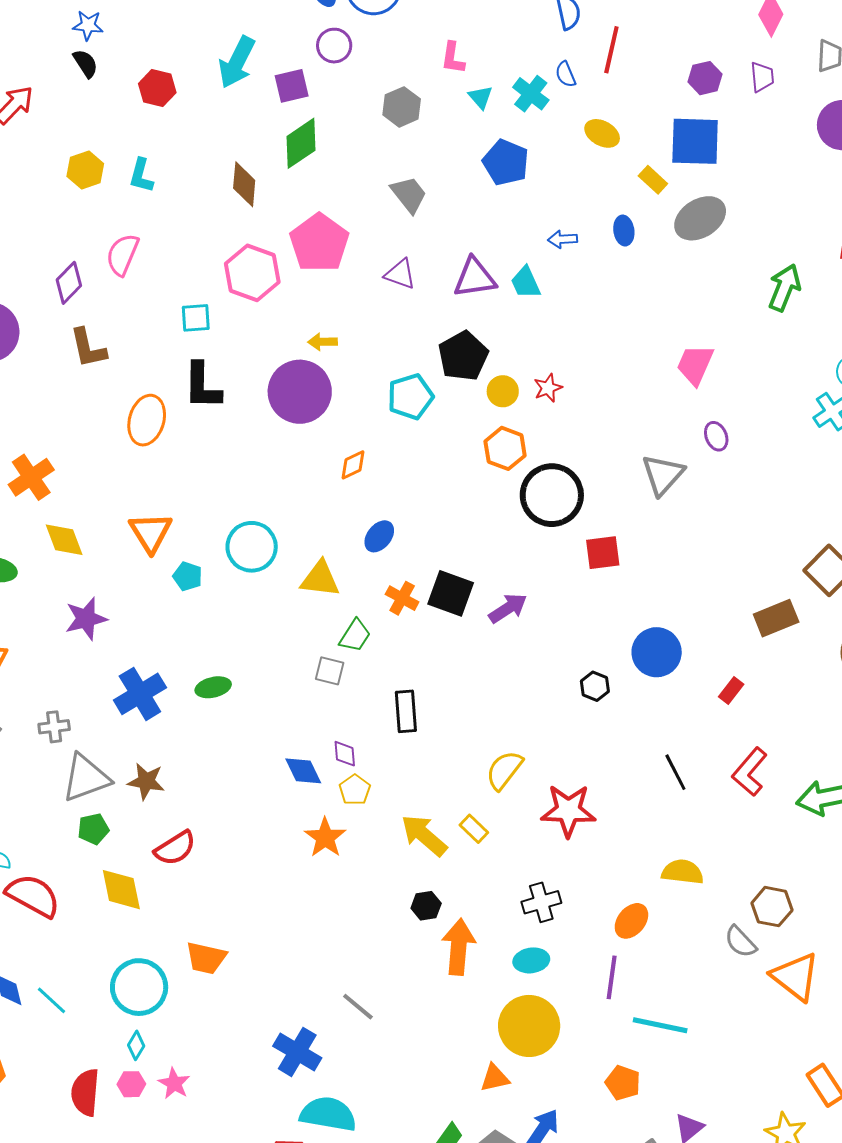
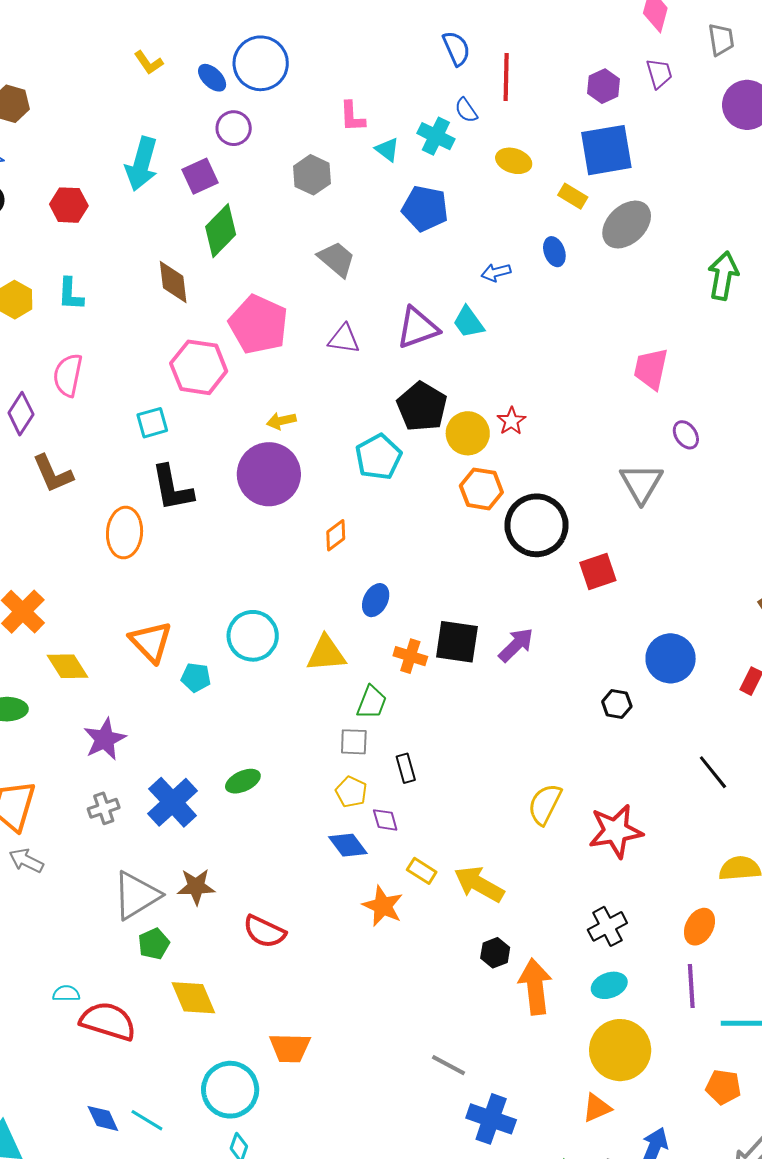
yellow circle: (503, 391) -> (468, 433), size x1.4
black rectangle: (406, 711) -> (406, 768), moved, size x0.7
gray cross: (54, 727) -> (104, 808), moved
yellow pentagon: (355, 790) -> (351, 792), moved
yellow rectangle: (474, 829) -> (422, 871), moved
red semicircle: (175, 848) -> (264, 932), moved, turned 69
blue cross: (297, 1052) -> (491, 1119), moved

